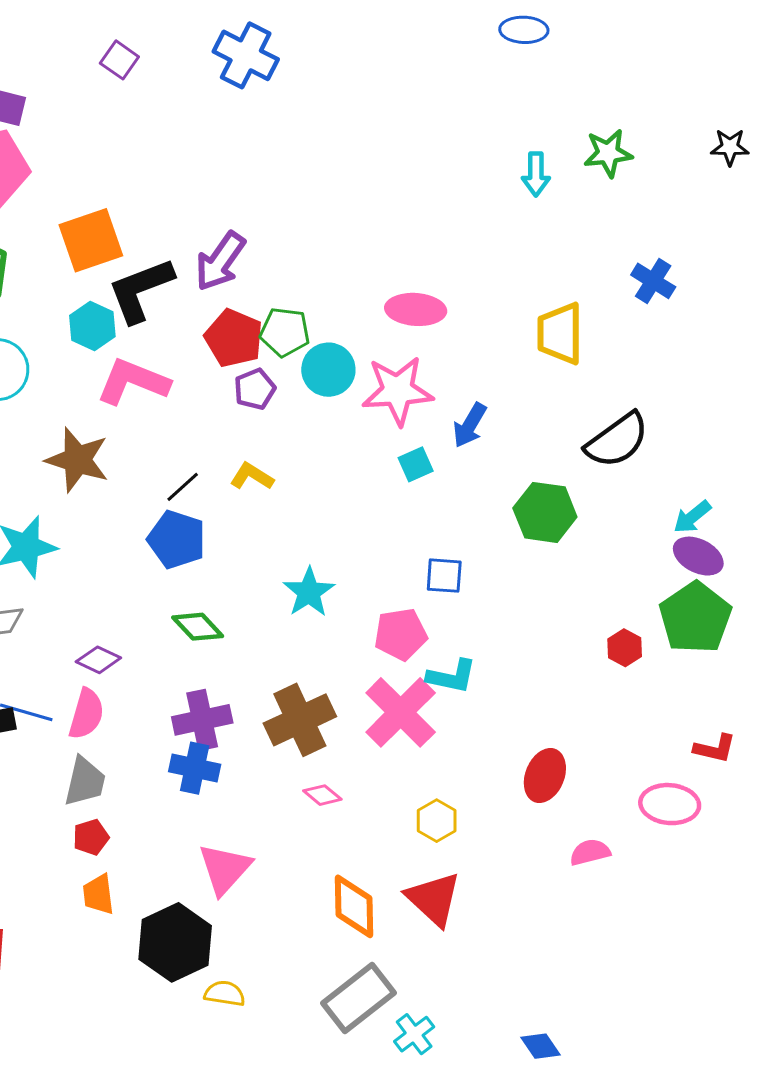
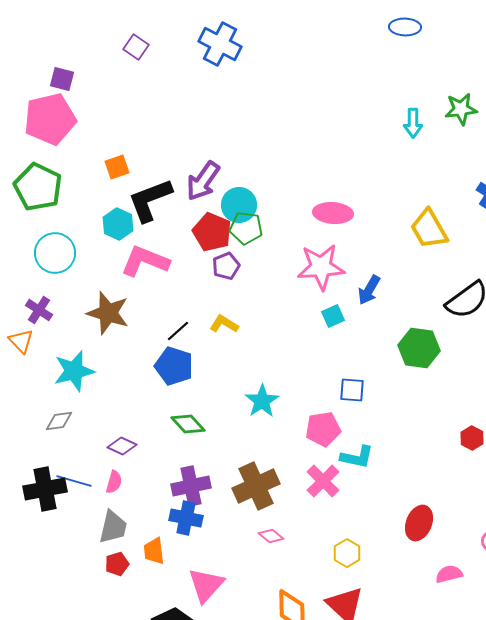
orange square: (91, 240) -> (117, 167), size x0.6
yellow trapezoid: (560, 334) -> (429, 229), turned -30
cyan circle: (328, 370) -> (239, 205), moved
pink cross: (401, 712) -> (323, 481), size x0.7
pink semicircle: (86, 714) -> (114, 482), size x0.7
orange trapezoid: (98, 894) -> (154, 551), moved

